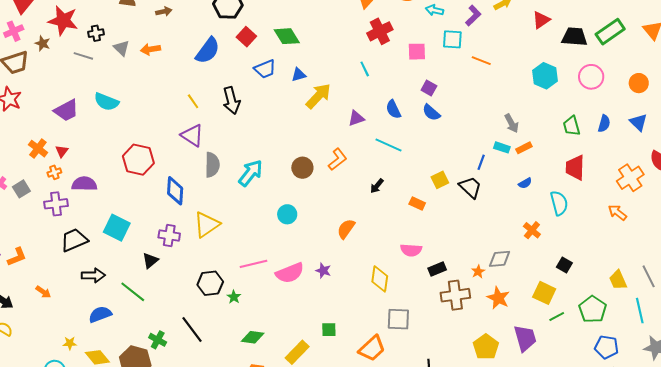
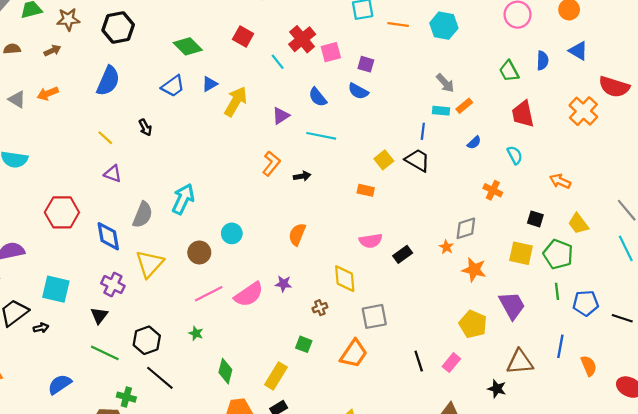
red cross: (380, 31) -> (302, 39), moved
red square: (246, 37) -> (243, 36), moved
pink square: (417, 52) -> (331, 52), moved
cyan hexagon: (545, 76) -> (444, 26), moved
purple square: (429, 88) -> (366, 64), moved
black arrow: (231, 100) -> (145, 127), size x0.6
purple triangle: (192, 135) -> (113, 174), size x0.7
gray semicircle: (212, 165) -> (143, 215), moved, turned 35
brown circle: (302, 168) -> (199, 253), moved
black arrow: (377, 186) -> (302, 176), moved, turned -126
cyan semicircle: (559, 203) -> (515, 155), size x0.7
orange arrow: (617, 212) -> (560, 181), moved
purple cross: (169, 235) -> (113, 285), turned 30
black arrow: (93, 275) -> (41, 328), moved, size x0.6
yellow trapezoid: (618, 280) -> (578, 224), moved
black hexagon: (210, 283) -> (147, 340), moved
green line: (133, 292) -> (105, 353), moved
brown cross: (455, 295) -> (320, 308), moved, size x0.5
green pentagon: (593, 309) -> (558, 254), moved
green line: (557, 316) -> (557, 291), moved, turned -56
green square: (329, 330) -> (304, 344), turned 35
green diamond: (253, 337) -> (225, 371), turned -70
blue pentagon: (607, 347) -> (586, 303), moved

